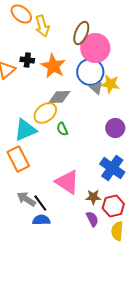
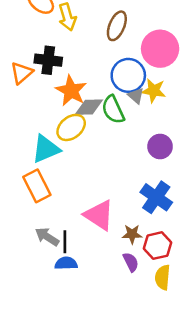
pink circle: (95, 48) -> (160, 49), moved
black cross: (27, 60) -> (48, 60), size x1.5
orange star: (53, 66) -> (71, 91), moved
green semicircle: (62, 129) -> (113, 110), moved, size x1.6
black line: (40, 203) -> (65, 242), turned 36

